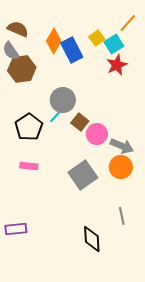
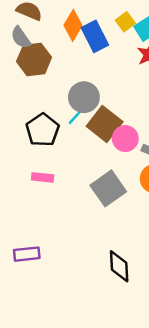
brown square: (80, 122) -> (105, 124), size x1.6

